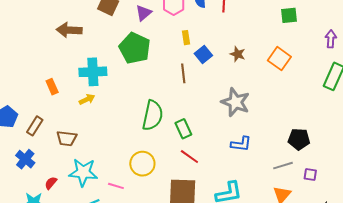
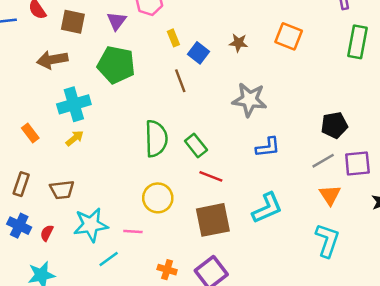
brown arrow: (69, 30) -> (52, 60), moved
purple square: (310, 175) -> (357, 163), size x1.6
red semicircle: (51, 183) -> (47, 233), moved

